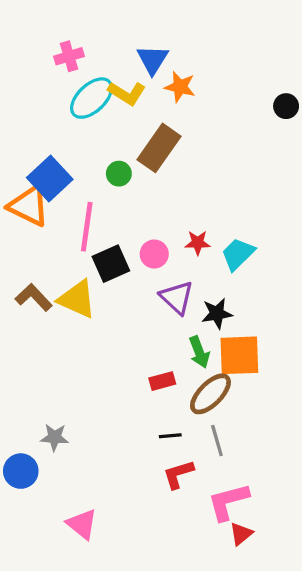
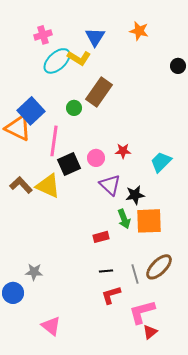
orange star: (180, 87) -> (139, 31), moved
cyan trapezoid: (238, 254) -> (161, 162), moved
brown ellipse: (210, 394) -> (159, 267), moved

